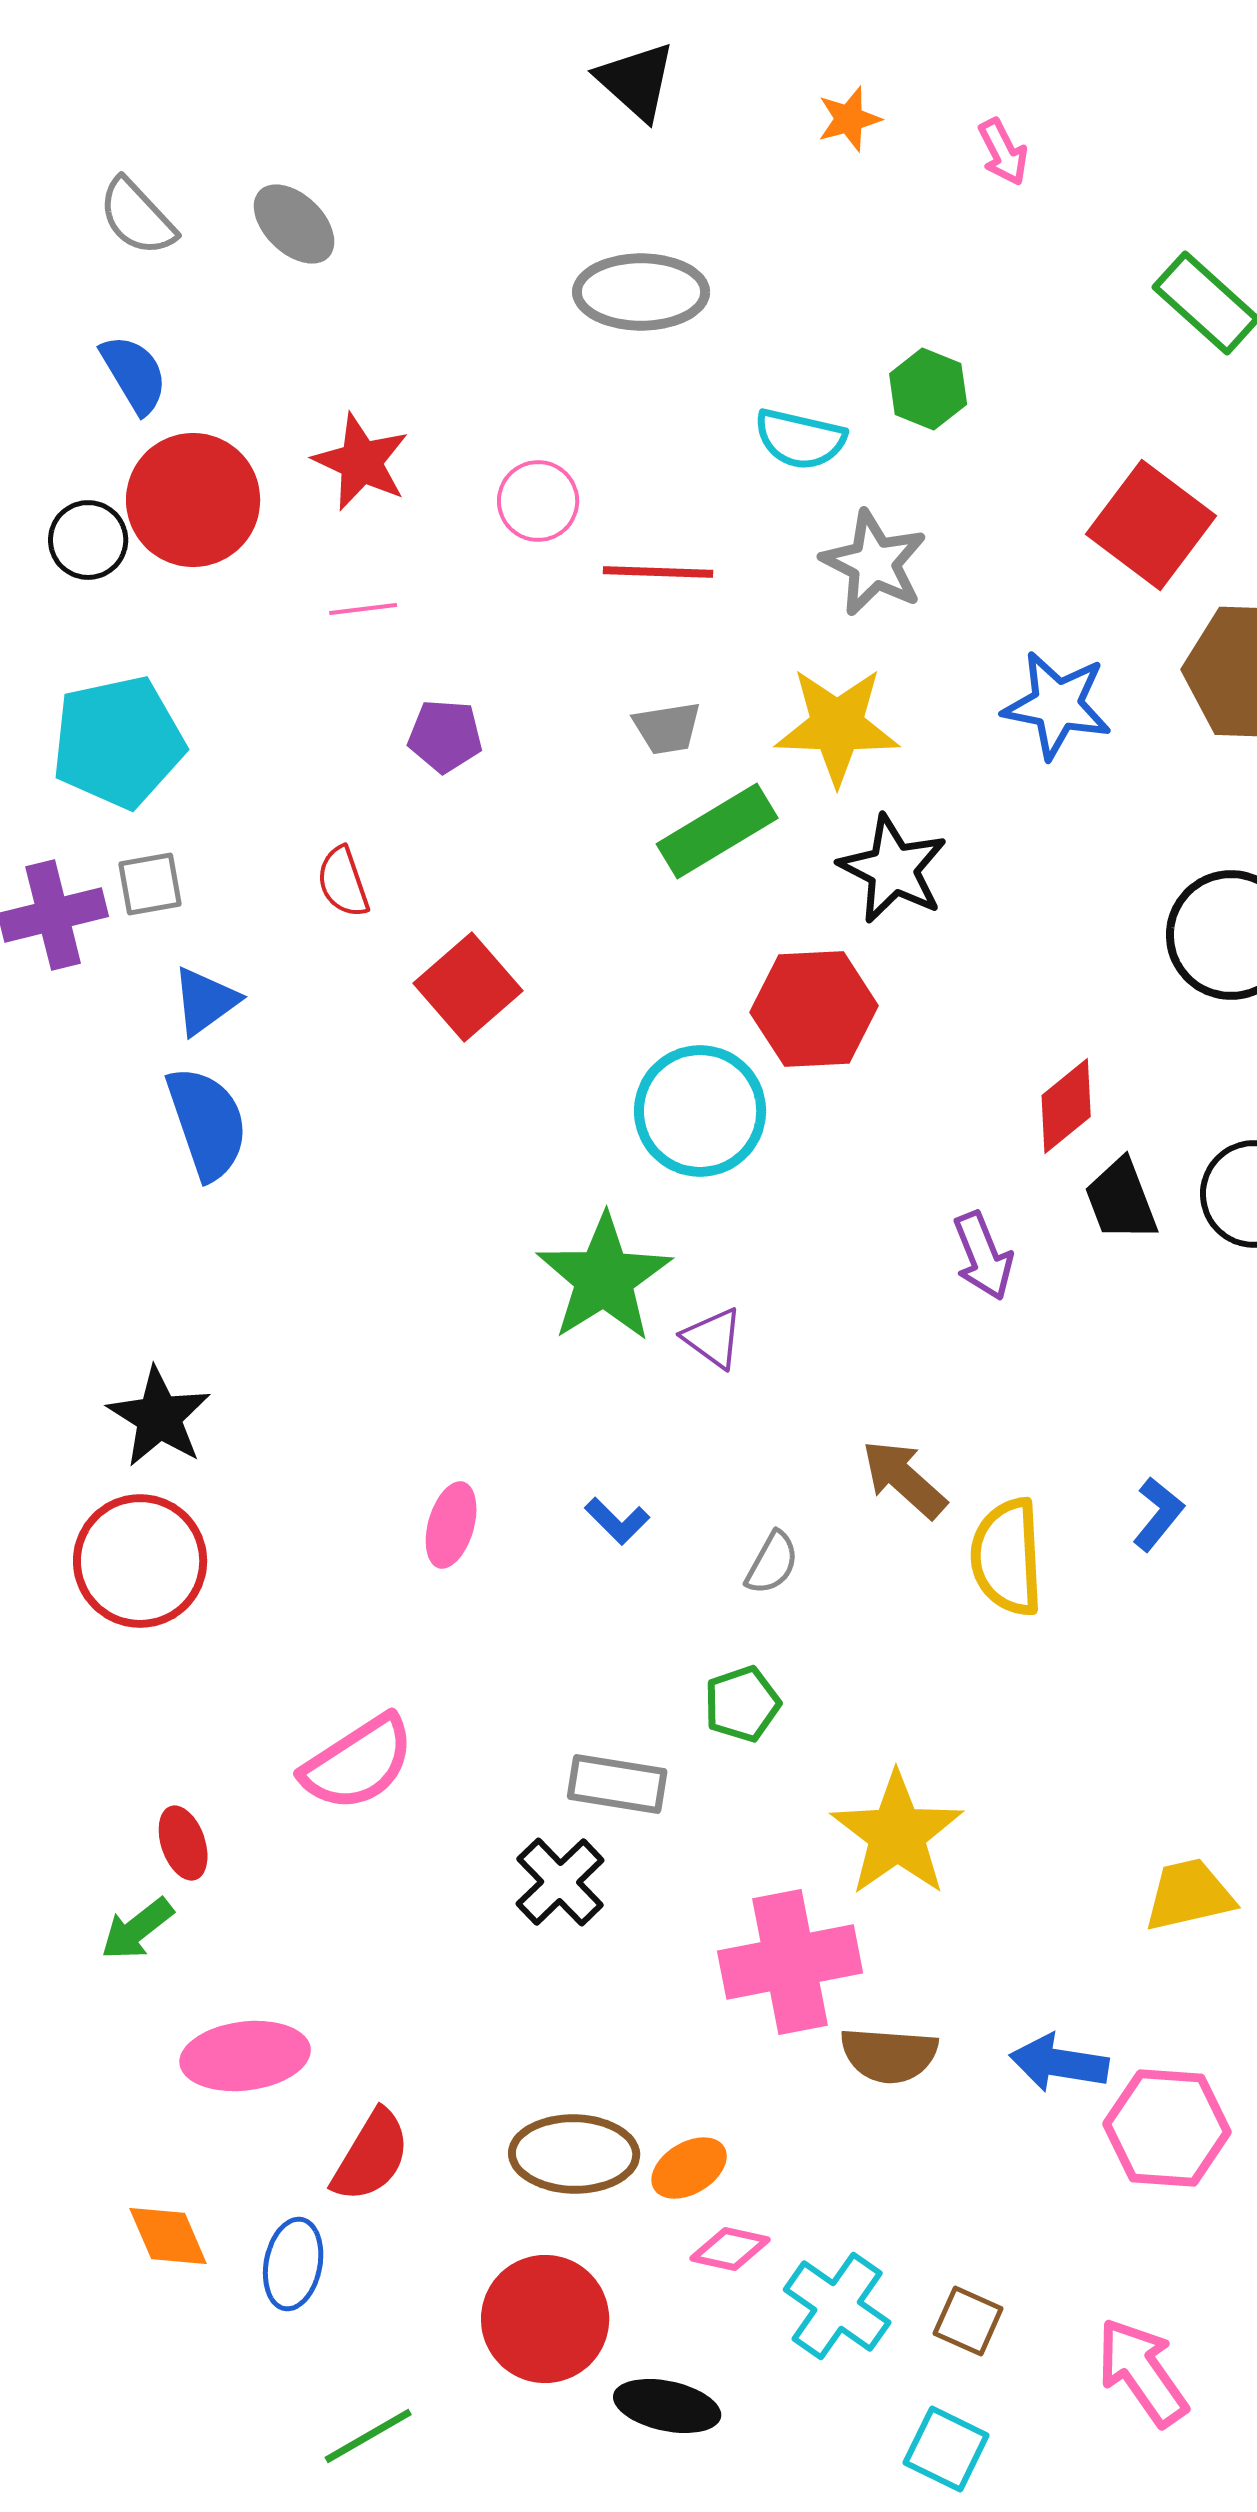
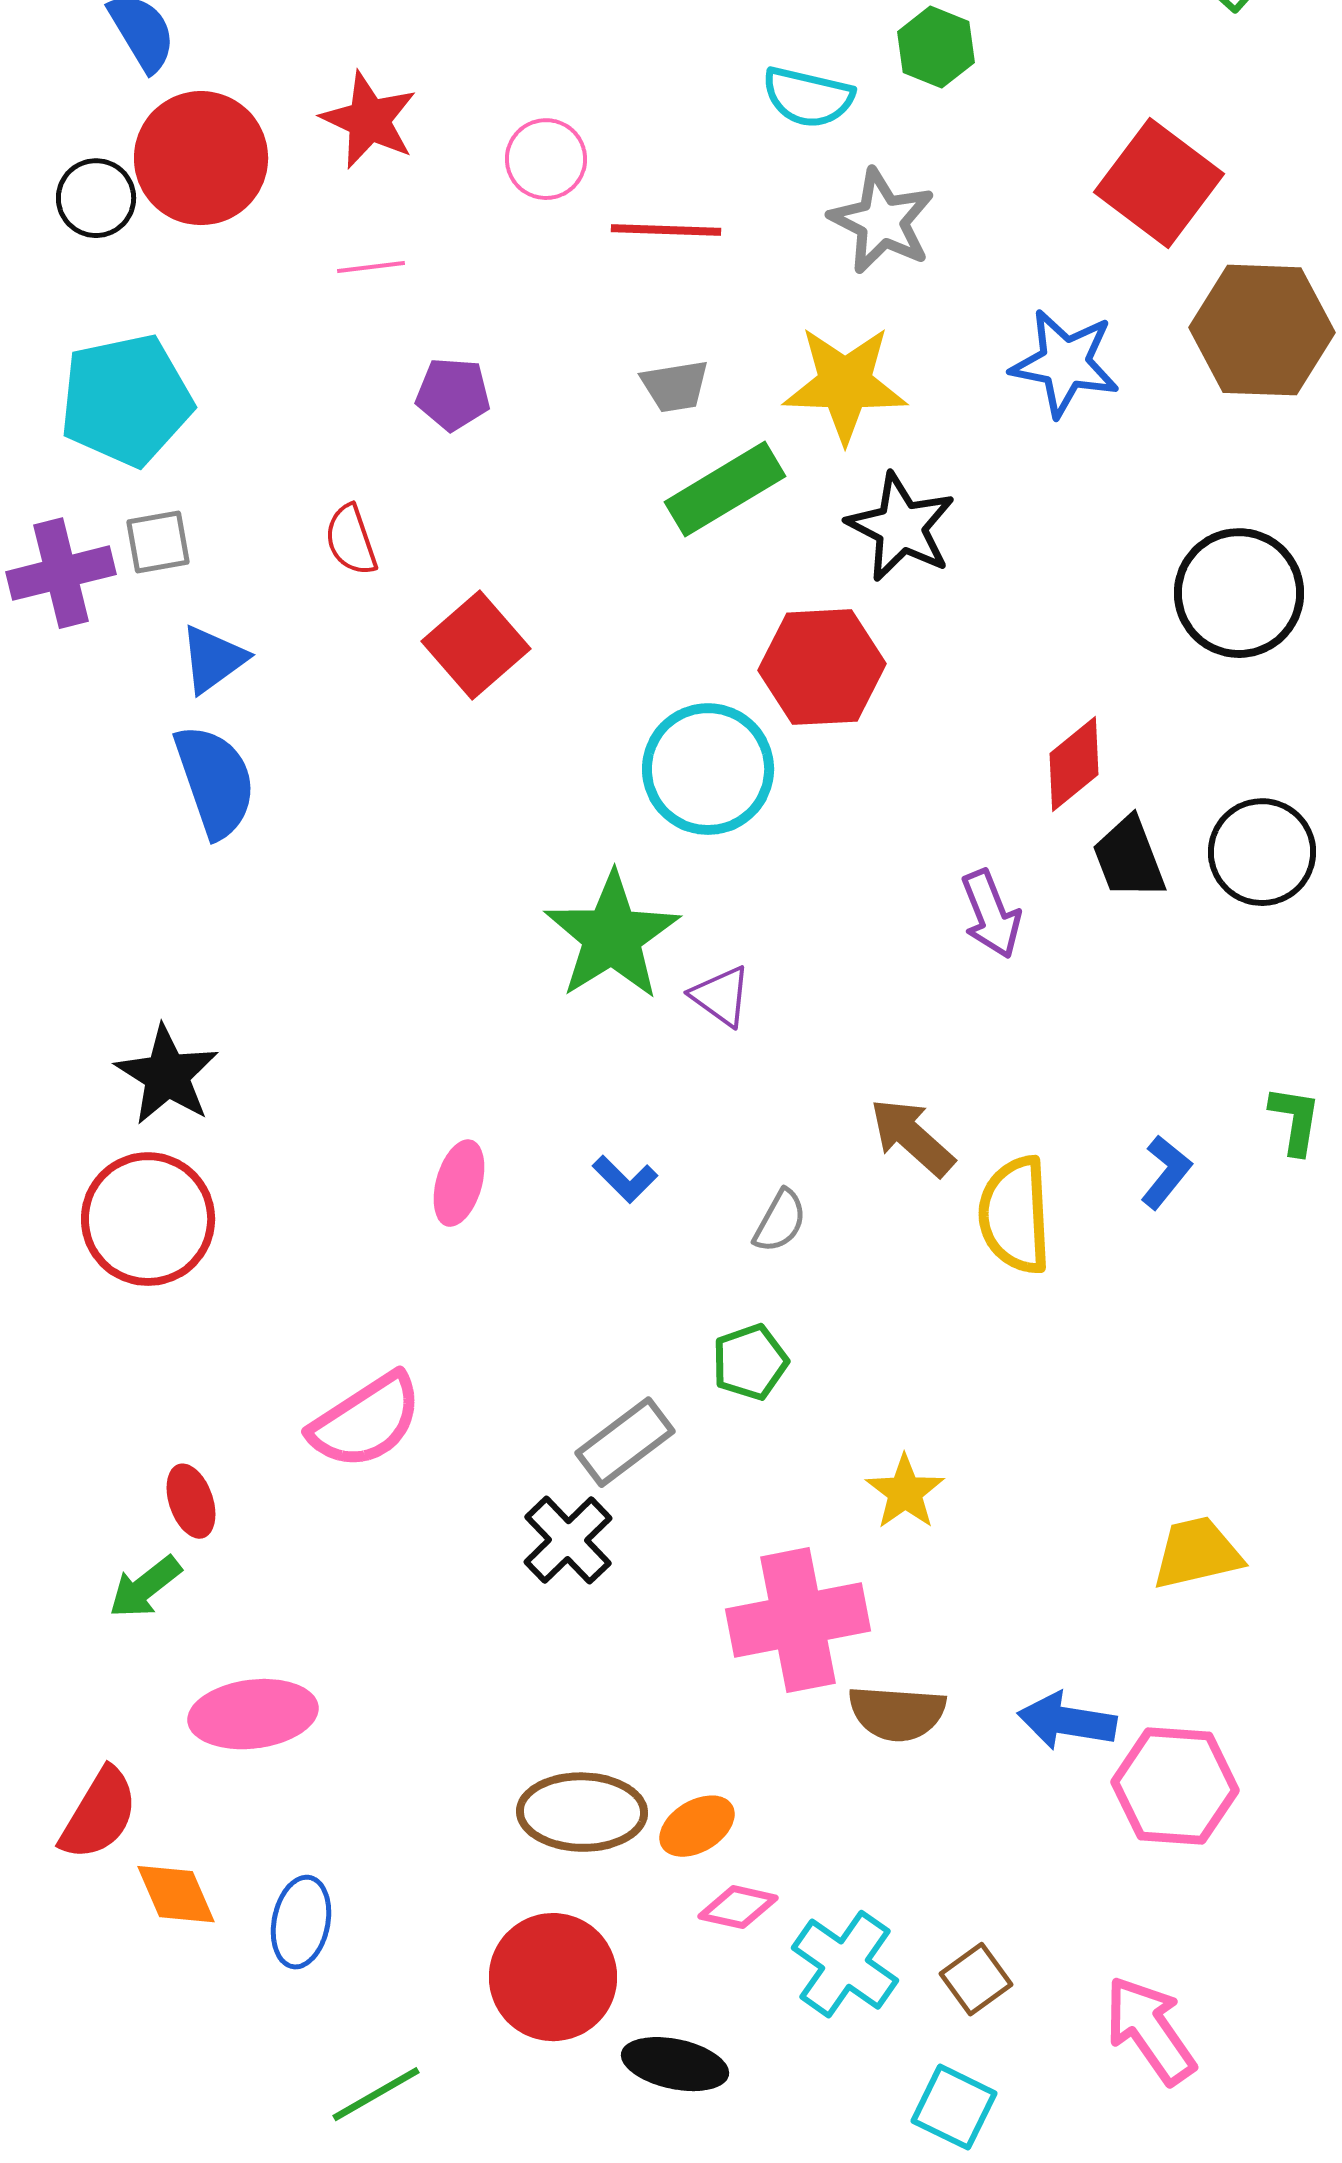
gray rectangle: (617, 1784) -> (625, 1442), turned -46
yellow star: (897, 1834) -> (905, 1492), size x0.6
red semicircle: (371, 2156) -> (99, 1814), moved
brown square: (968, 2321) -> (976, 1979), turned 30

